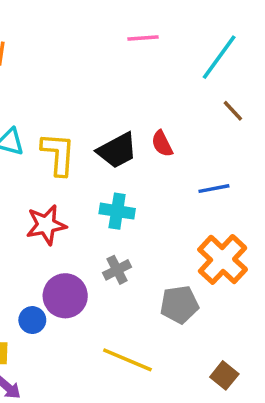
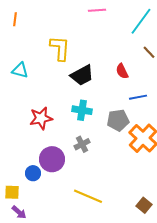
red semicircle: (162, 144) -> (122, 71), moved
yellow L-shape: (58, 154) -> (60, 48), moved
gray pentagon: (179, 304) -> (118, 120), moved

